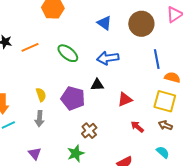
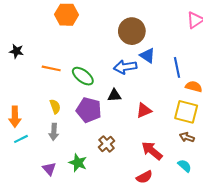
blue triangle: (104, 23) -> (147, 56), moved
brown circle: (141, 24) -> (132, 31), moved
orange line: (30, 47) -> (51, 68), moved, turned 36
green ellipse: (68, 53) -> (83, 76), moved
red arrow: (137, 127) -> (152, 151), moved, size x1.5
green star: (76, 153) -> (78, 163), moved, turned -30

